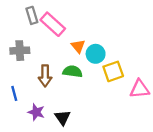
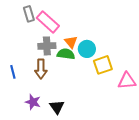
gray cross: (20, 51) -> (47, 46), moved
green semicircle: (73, 71) -> (66, 54), moved
blue line: (14, 93) -> (13, 72), moved

